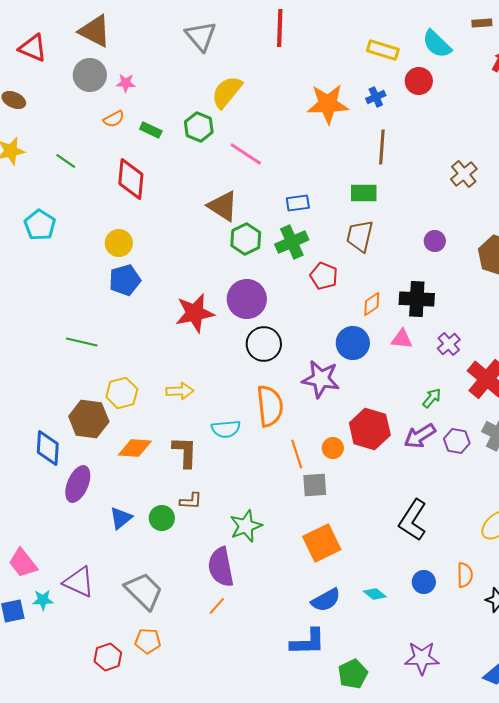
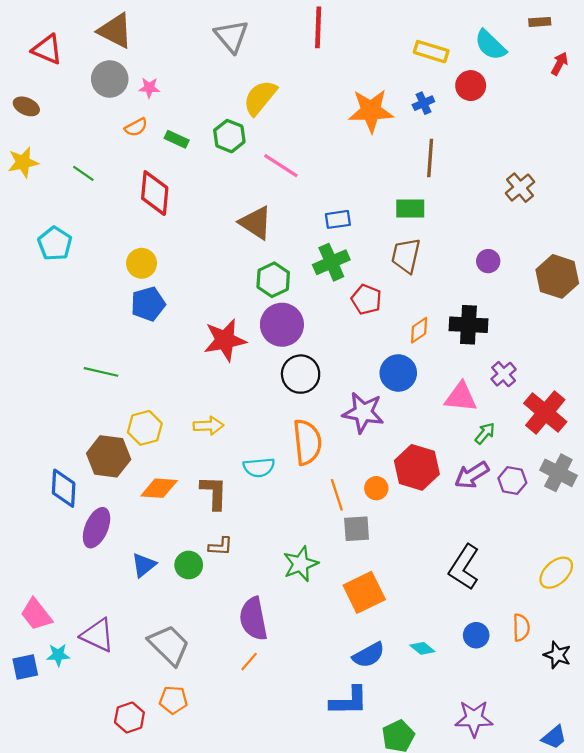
green hexagon: (246, 239) -> (273, 280), moved
pink triangle: (402, 339) -> (461, 397), moved, size x1.4
green star: (246, 526) -> (301, 564), moved

